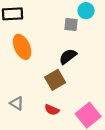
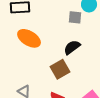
orange ellipse: (22, 47) -> (29, 38), turned -35

